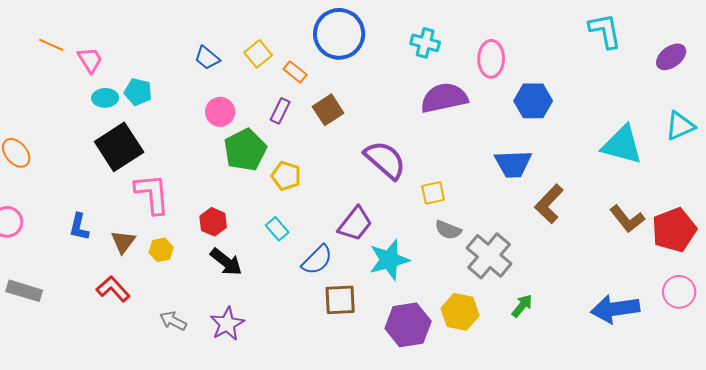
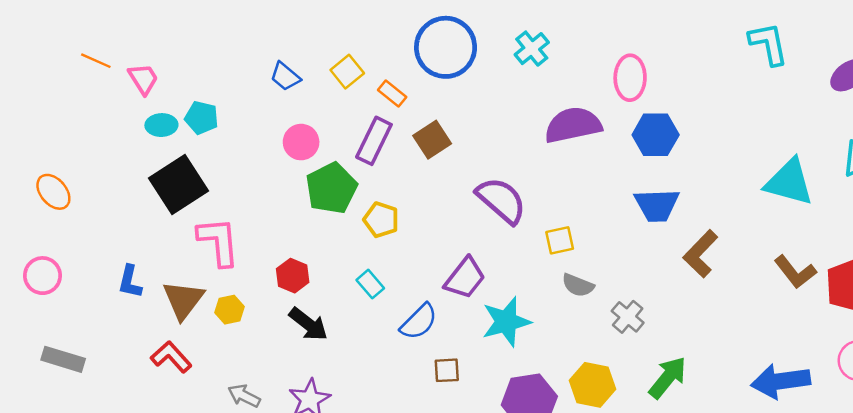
cyan cross: (425, 43) -> (532, 49), moved, turned 36
blue hexagon: (533, 101) -> (656, 135), moved
purple rectangle: (280, 111) -> (374, 141), size x1.5
brown triangle: (123, 242) -> (183, 300), size x1.4
gray cross: (489, 256) -> (628, 317), size x0.6
brown square: (340, 300) -> (447, 370), size x0.7
green arrow: (522, 306) -> (668, 378), size x1.5

